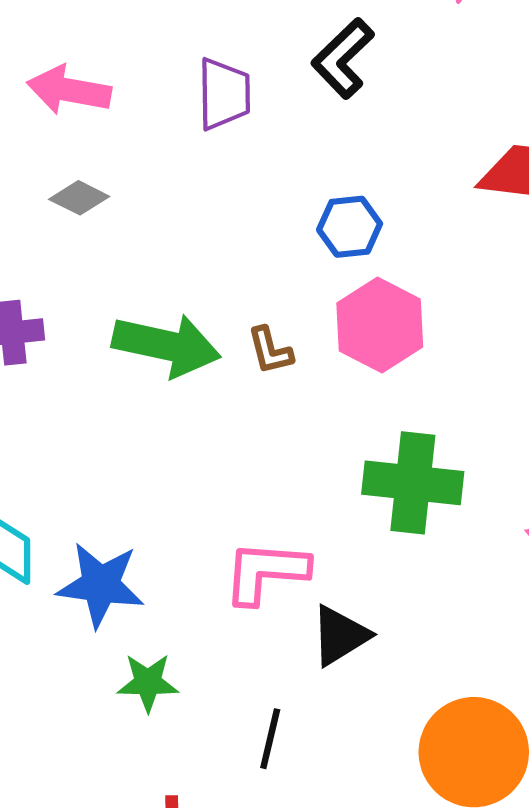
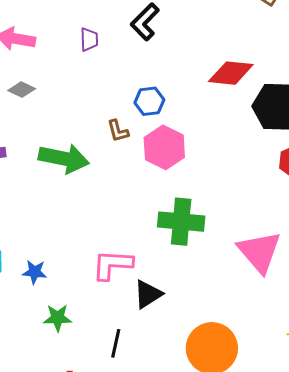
purple trapezoid: (224, 94) -> (89, 39), size x0.7
brown L-shape: (270, 351) -> (118, 131), moved
blue star: (101, 585) -> (35, 272), size x0.6

